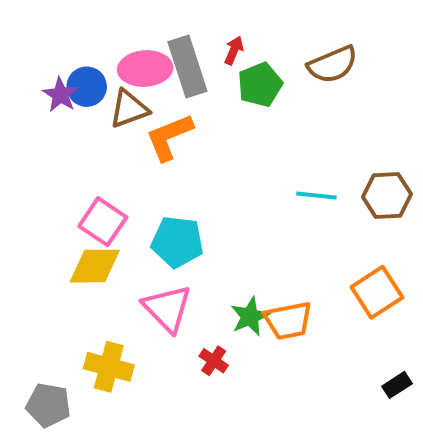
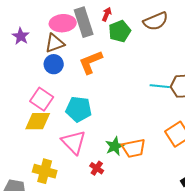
blue circle: (87, 87) -> (54, 64), moved
orange L-shape: (169, 137) -> (91, 62), moved
cyan line: (316, 196) -> (160, 86), moved

